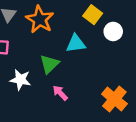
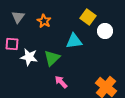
orange star: (40, 19) -> (44, 21), size x0.6
white star: (20, 80) -> (29, 57), moved

